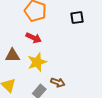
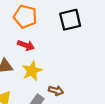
black square: (77, 18) -> (70, 20), size x1.5

